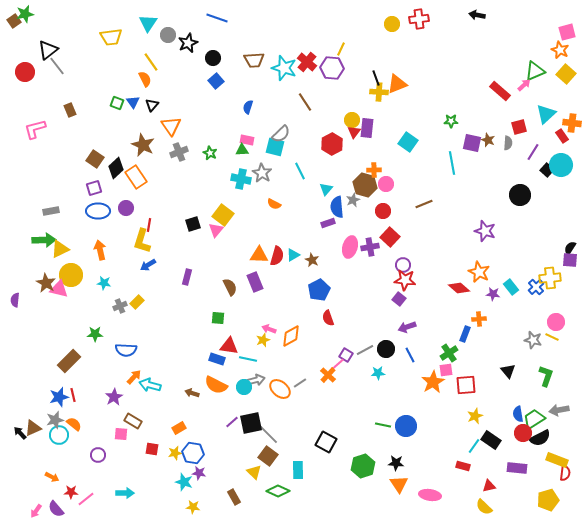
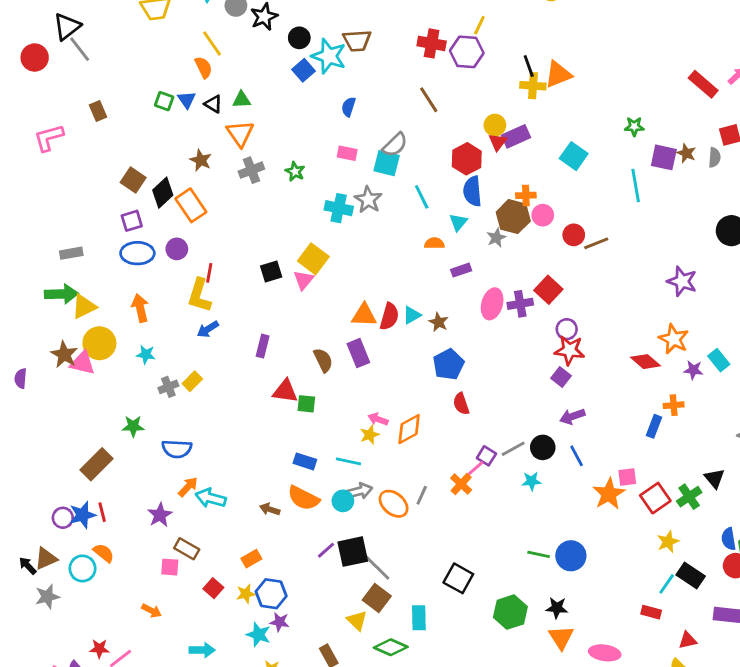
red cross: (307, 62) -> (432, 43), turned -30
cyan star: (284, 68) -> (329, 56), moved
black triangle: (152, 105) -> (213, 104), turned -40
purple rectangle: (367, 128) -> (516, 136), turned 60
brown star: (143, 145) -> (201, 160), size x0.7
green triangle: (242, 150) -> (242, 100), moved
orange semicircle: (274, 204) -> (434, 243), moved, turned 152
blue semicircle: (337, 207) -> (472, 191), moved
red circle: (383, 211) -> (574, 235), moved
red triangle: (229, 346) -> (285, 391), moved
green cross: (449, 353) -> (689, 497), moved
gray line: (300, 383) -> (422, 495), turned -32
red square: (466, 385) -> (655, 498), turned -30
gray star: (55, 420) -> (47, 597), moved
red square: (152, 449) -> (213, 588), turned 32
purple circle: (98, 455) -> (63, 518), moved
orange arrow: (52, 477) -> (151, 611), moved
cyan arrow: (125, 493) -> (202, 650), moved

